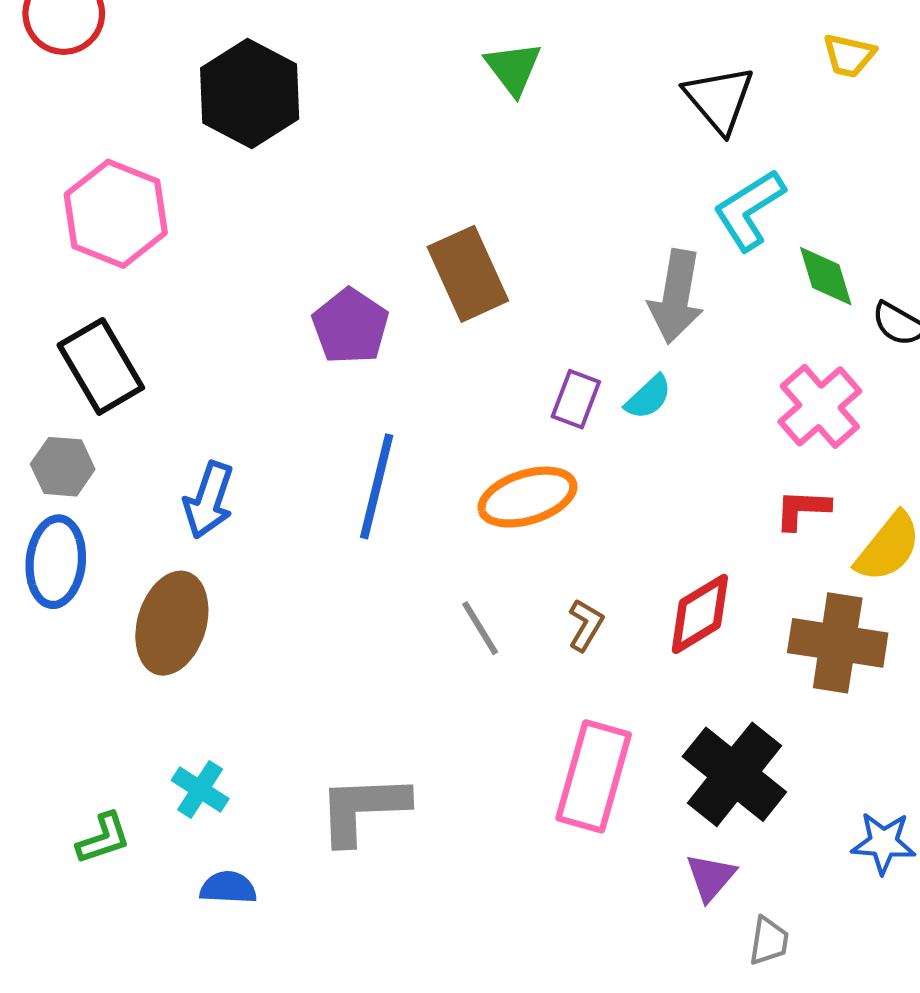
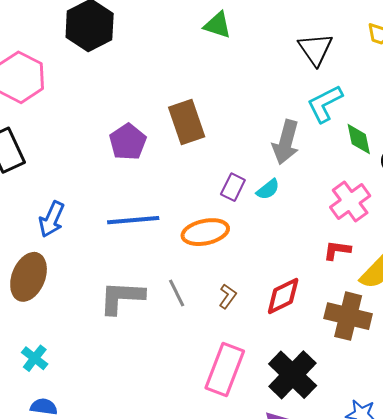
green triangle: (513, 68) -> (218, 25), turned -40
blue line: (377, 486) -> (133, 220), turned 66
gray L-shape: (363, 809) -> (122, 297), moved

